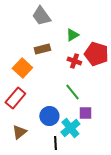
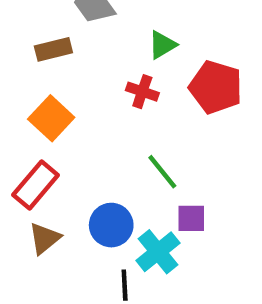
brown rectangle: (42, 49) -> (53, 49), moved
red cross: (74, 61) -> (142, 92), moved
brown triangle: (19, 132) -> (44, 238), moved

